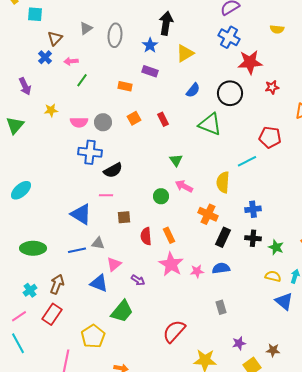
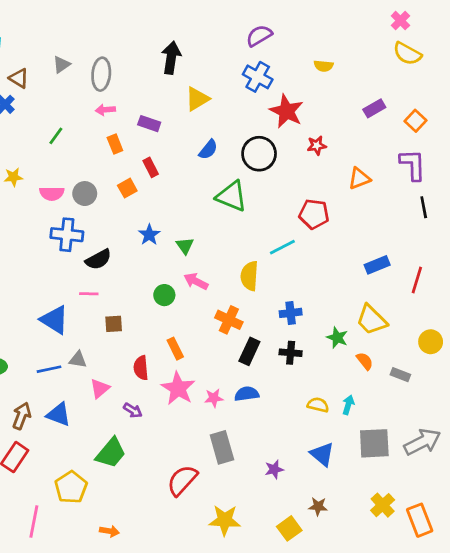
brown triangle: (55, 38) -> (19, 78), turned -42
blue star: (150, 45) -> (149, 235), moved
pink arrow: (71, 61) -> (105, 110), moved
red star: (250, 62) -> (286, 111), turned 30
orange rectangle: (125, 86) -> (115, 144), turned 56
red rectangle: (163, 119) -> (151, 167), moved
red semicircle: (146, 236) -> (141, 368), moved
green star: (276, 247) -> (337, 338), moved
blue triangle: (99, 283) -> (59, 414), moved
blue triangle: (284, 301) -> (322, 454), moved
gray rectangle: (221, 307) -> (222, 447), moved, size x1.6
purple star: (239, 343) -> (274, 469), moved

